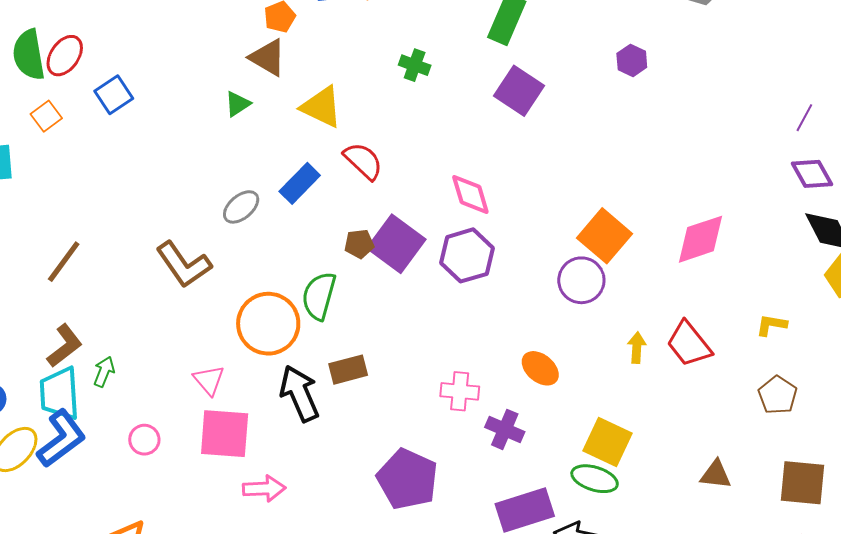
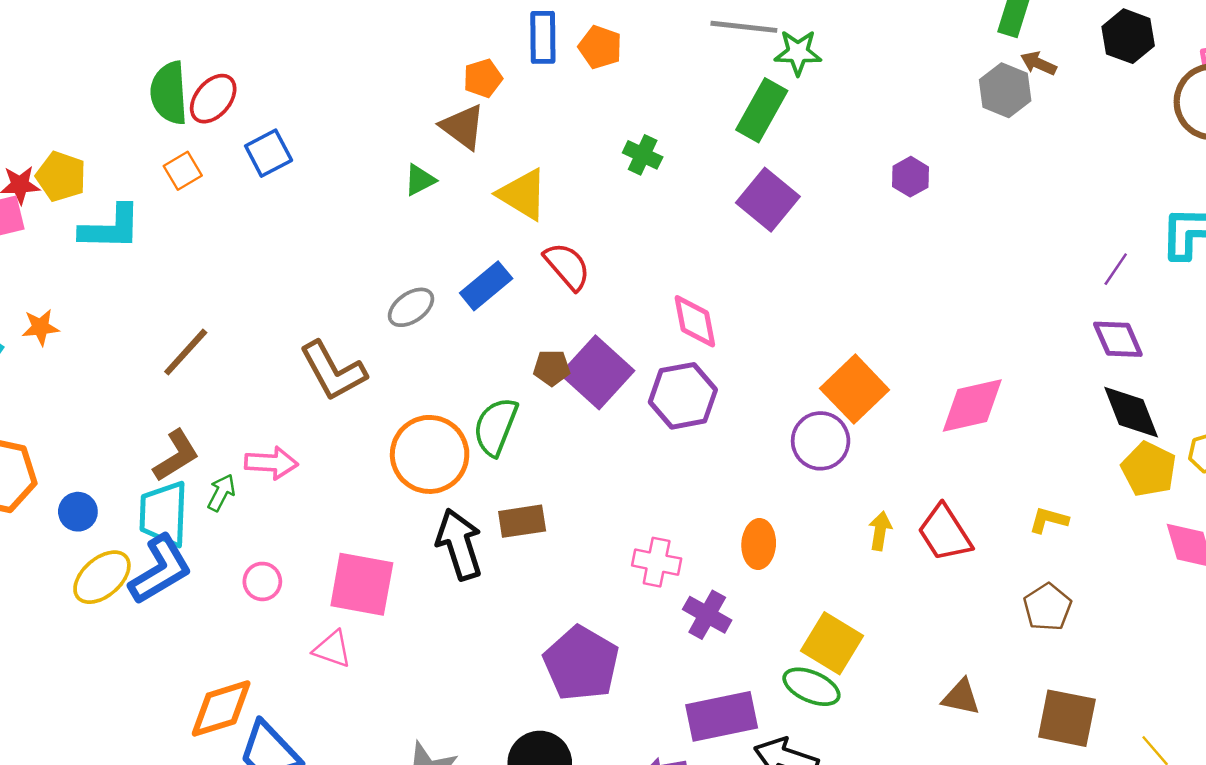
orange ellipse: (540, 368) -> (759, 544), turned 48
pink triangle: (209, 380) -> (332, 649), moved, turned -36
pink arrow: (264, 489) -> (271, 463), moved

